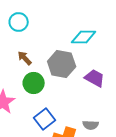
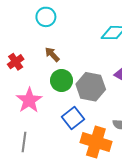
gray hexagon: (62, 64) -> (91, 87), moved

